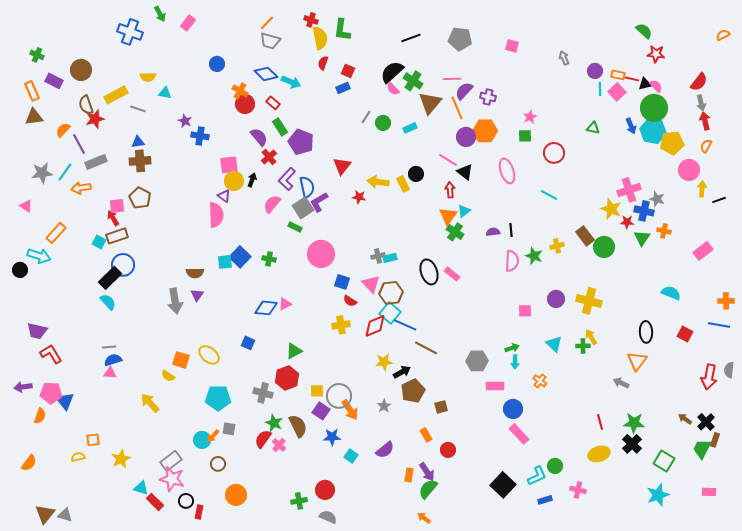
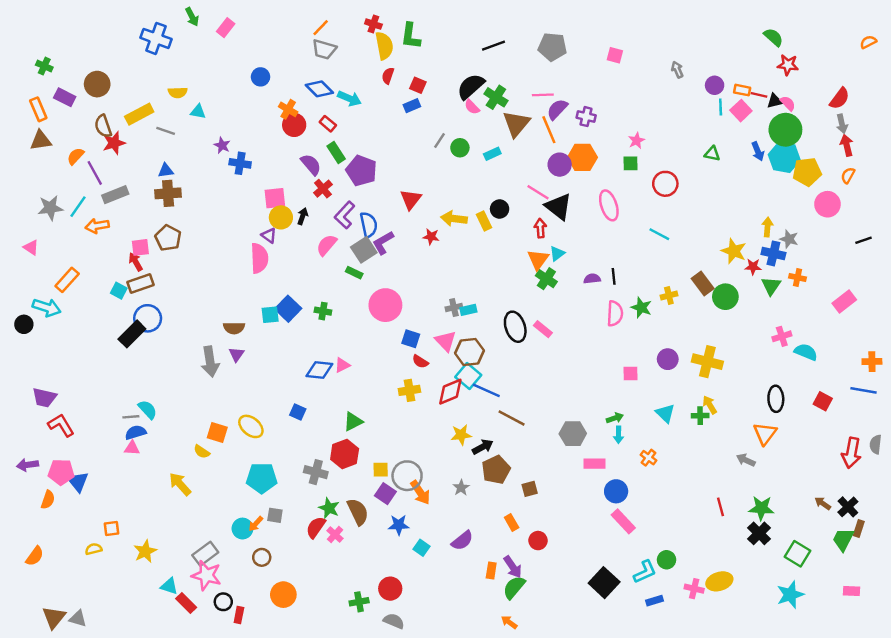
black triangle: (465, 172) -> (558, 207), size x1.4
yellow arrow: (702, 189) -> (767, 227), moved
pink cross: (629, 190) -> (782, 336), moved, size x0.7
cyan semicircle: (108, 302) -> (148, 410), moved
yellow ellipse: (599, 454) -> (719, 581), moved

